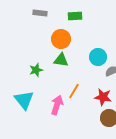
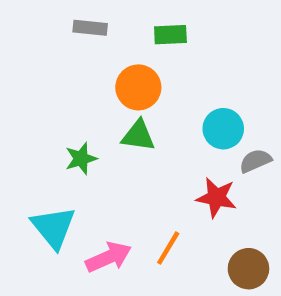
orange line: (74, 91) -> (168, 248), moved
red star: (103, 97) -> (216, 198), moved
pink arrow: (57, 105) -> (109, 257), moved, turned 48

